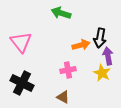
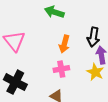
orange arrow: (81, 45) -> (64, 44), moved, turned 120

